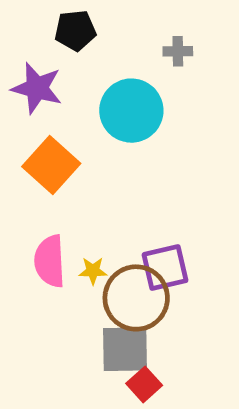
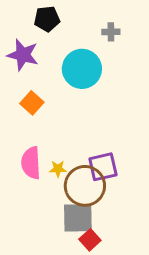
orange square: (51, 165) -> (32, 103), size x0.7

